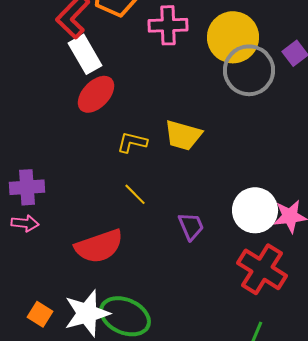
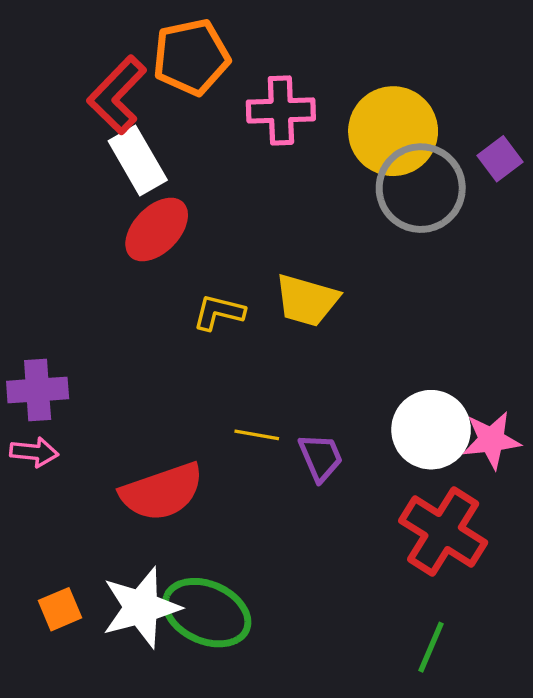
yellow line: (135, 194) -> (257, 435), moved, turned -35
orange square: (40, 314) -> (60, 609), turned 35

